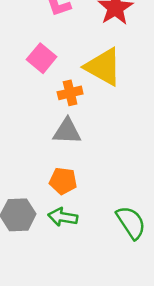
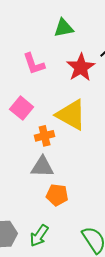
orange pentagon: (63, 181) -> (57, 195), moved
green arrow: (63, 217) -> (39, 236), turned -65

